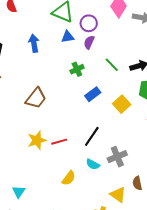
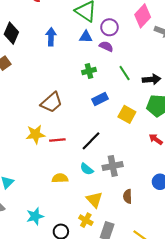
purple semicircle: (89, 42) -> (106, 46), turned 80
brown trapezoid: (36, 98) -> (51, 102), moved
yellow square: (122, 104) -> (127, 114), turned -30
yellow semicircle: (69, 178) -> (60, 178), turned -140
yellow triangle: (118, 195) -> (94, 200), moved

